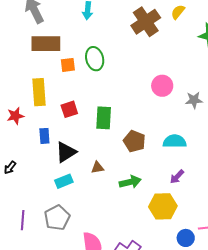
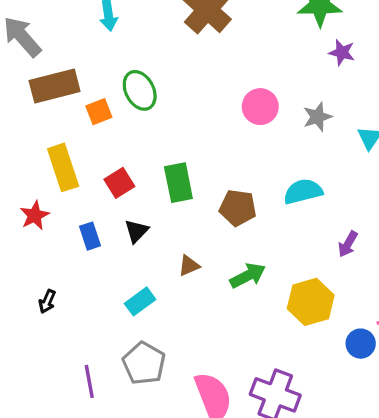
black triangle: (66, 152) -> (137, 231), moved, size x0.7
purple arrow: (177, 177) -> (348, 244), moved

